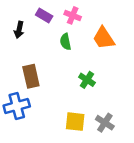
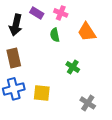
black arrow: (19, 30) -> (16, 25), size x1.5
brown rectangle: (31, 76) -> (14, 58), moved
yellow square: (75, 122) -> (42, 93), moved

